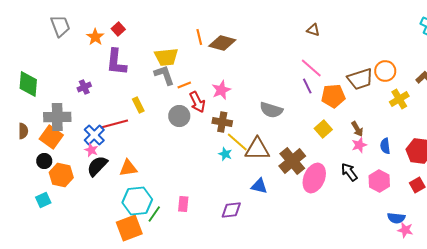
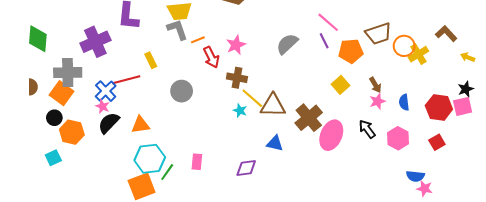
orange circle: (385, 71) -> (404, 46), moved
purple cross: (84, 87) -> (95, 42), size x2.0
gray semicircle: (271, 110) -> (287, 44), moved, turned 120
gray circle: (179, 116) -> (182, 91), moved

